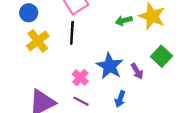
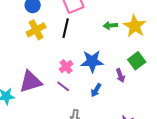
blue star: (110, 66) -> (92, 61), turned 30
purple arrow: (137, 71) -> (120, 76), moved

